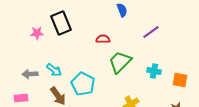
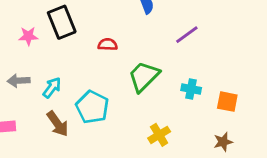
red semicircle: (103, 39) -> (108, 44), moved
cyan arrow: (54, 70) -> (52, 88), turned -91
gray arrow: (30, 74) -> (19, 81), moved

